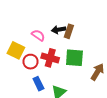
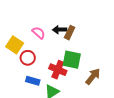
red cross: (50, 58) -> (58, 70), moved
blue rectangle: (38, 84) -> (33, 81), turned -56

